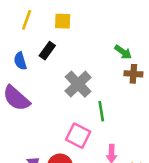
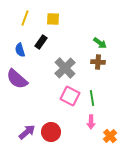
brown cross: (133, 74) -> (98, 62), moved
green line: (101, 111) -> (92, 98), moved
pink square: (78, 136) -> (70, 96), moved

